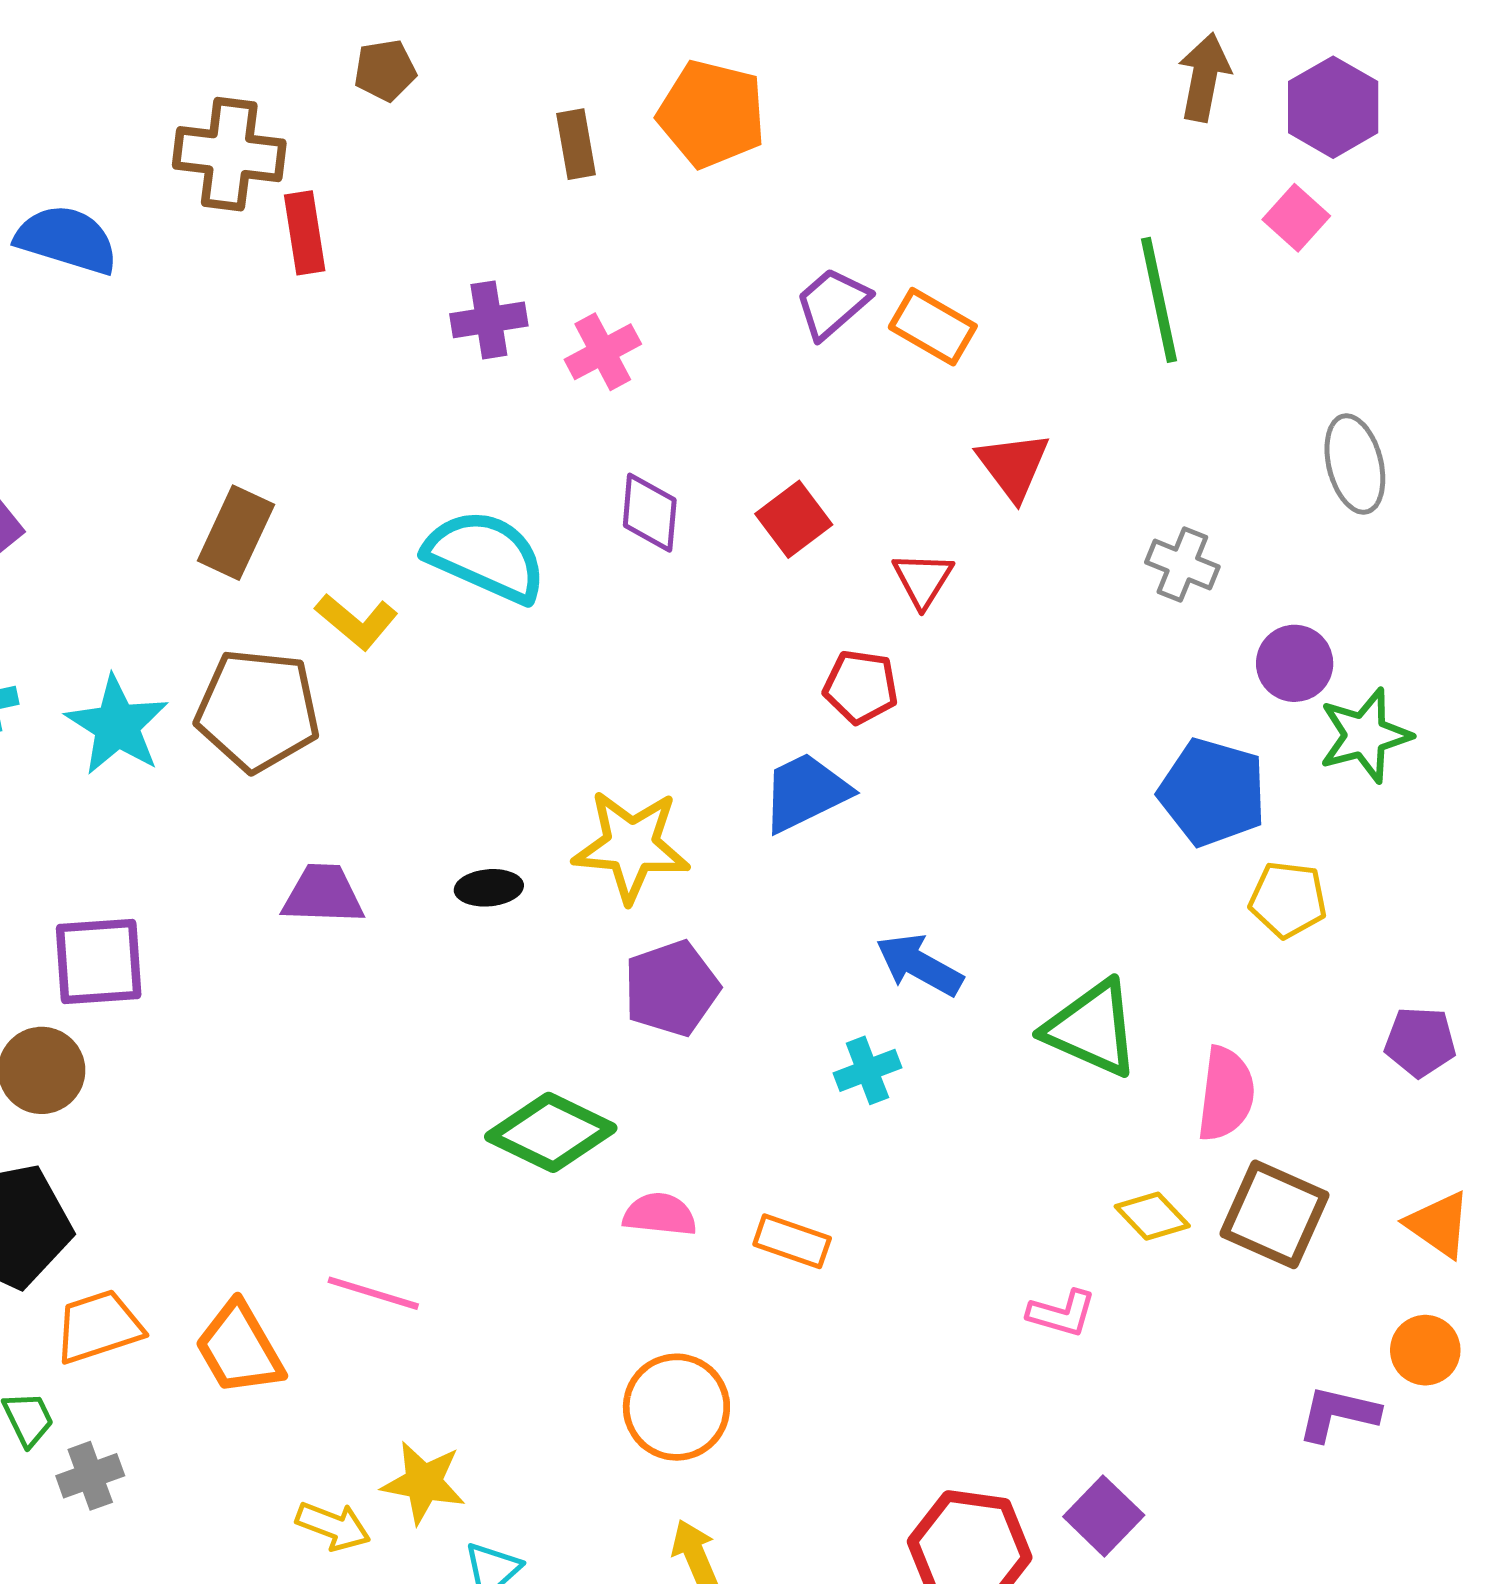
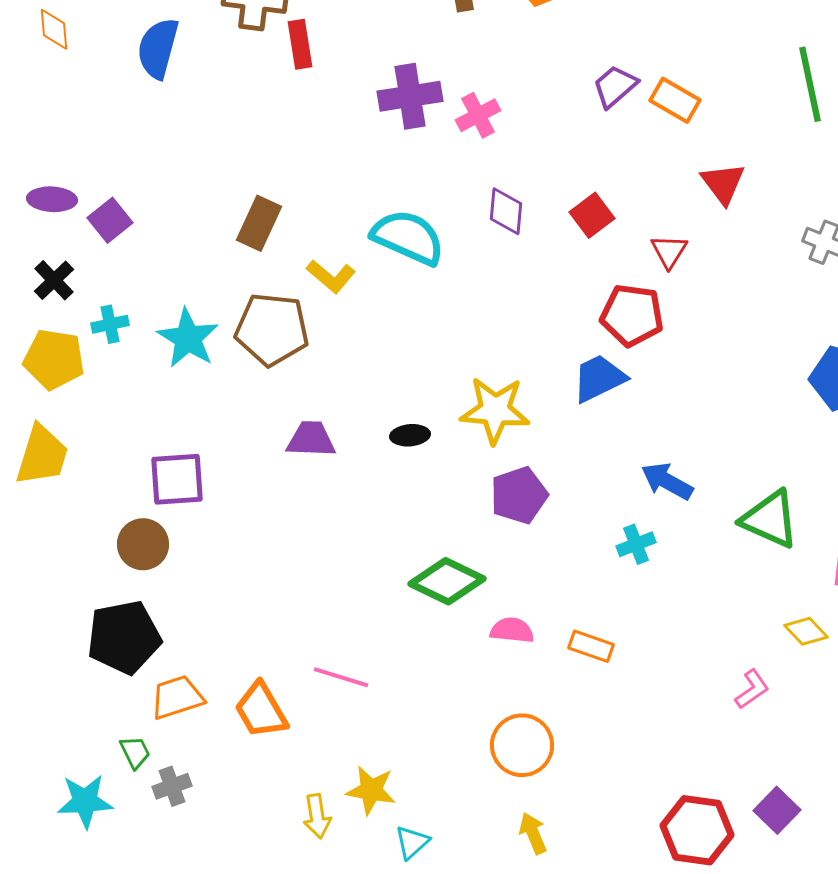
blue semicircle: (67, 240) -> (158, 48), turned -92
purple cross: (489, 320) -> (410, 96), size x1.4
red pentagon: (861, 687) -> (632, 315), size x1.4
pink L-shape: (1062, 1313) -> (752, 689), turned -51
yellow arrow: (333, 1526) -> (317, 816), turned 60

